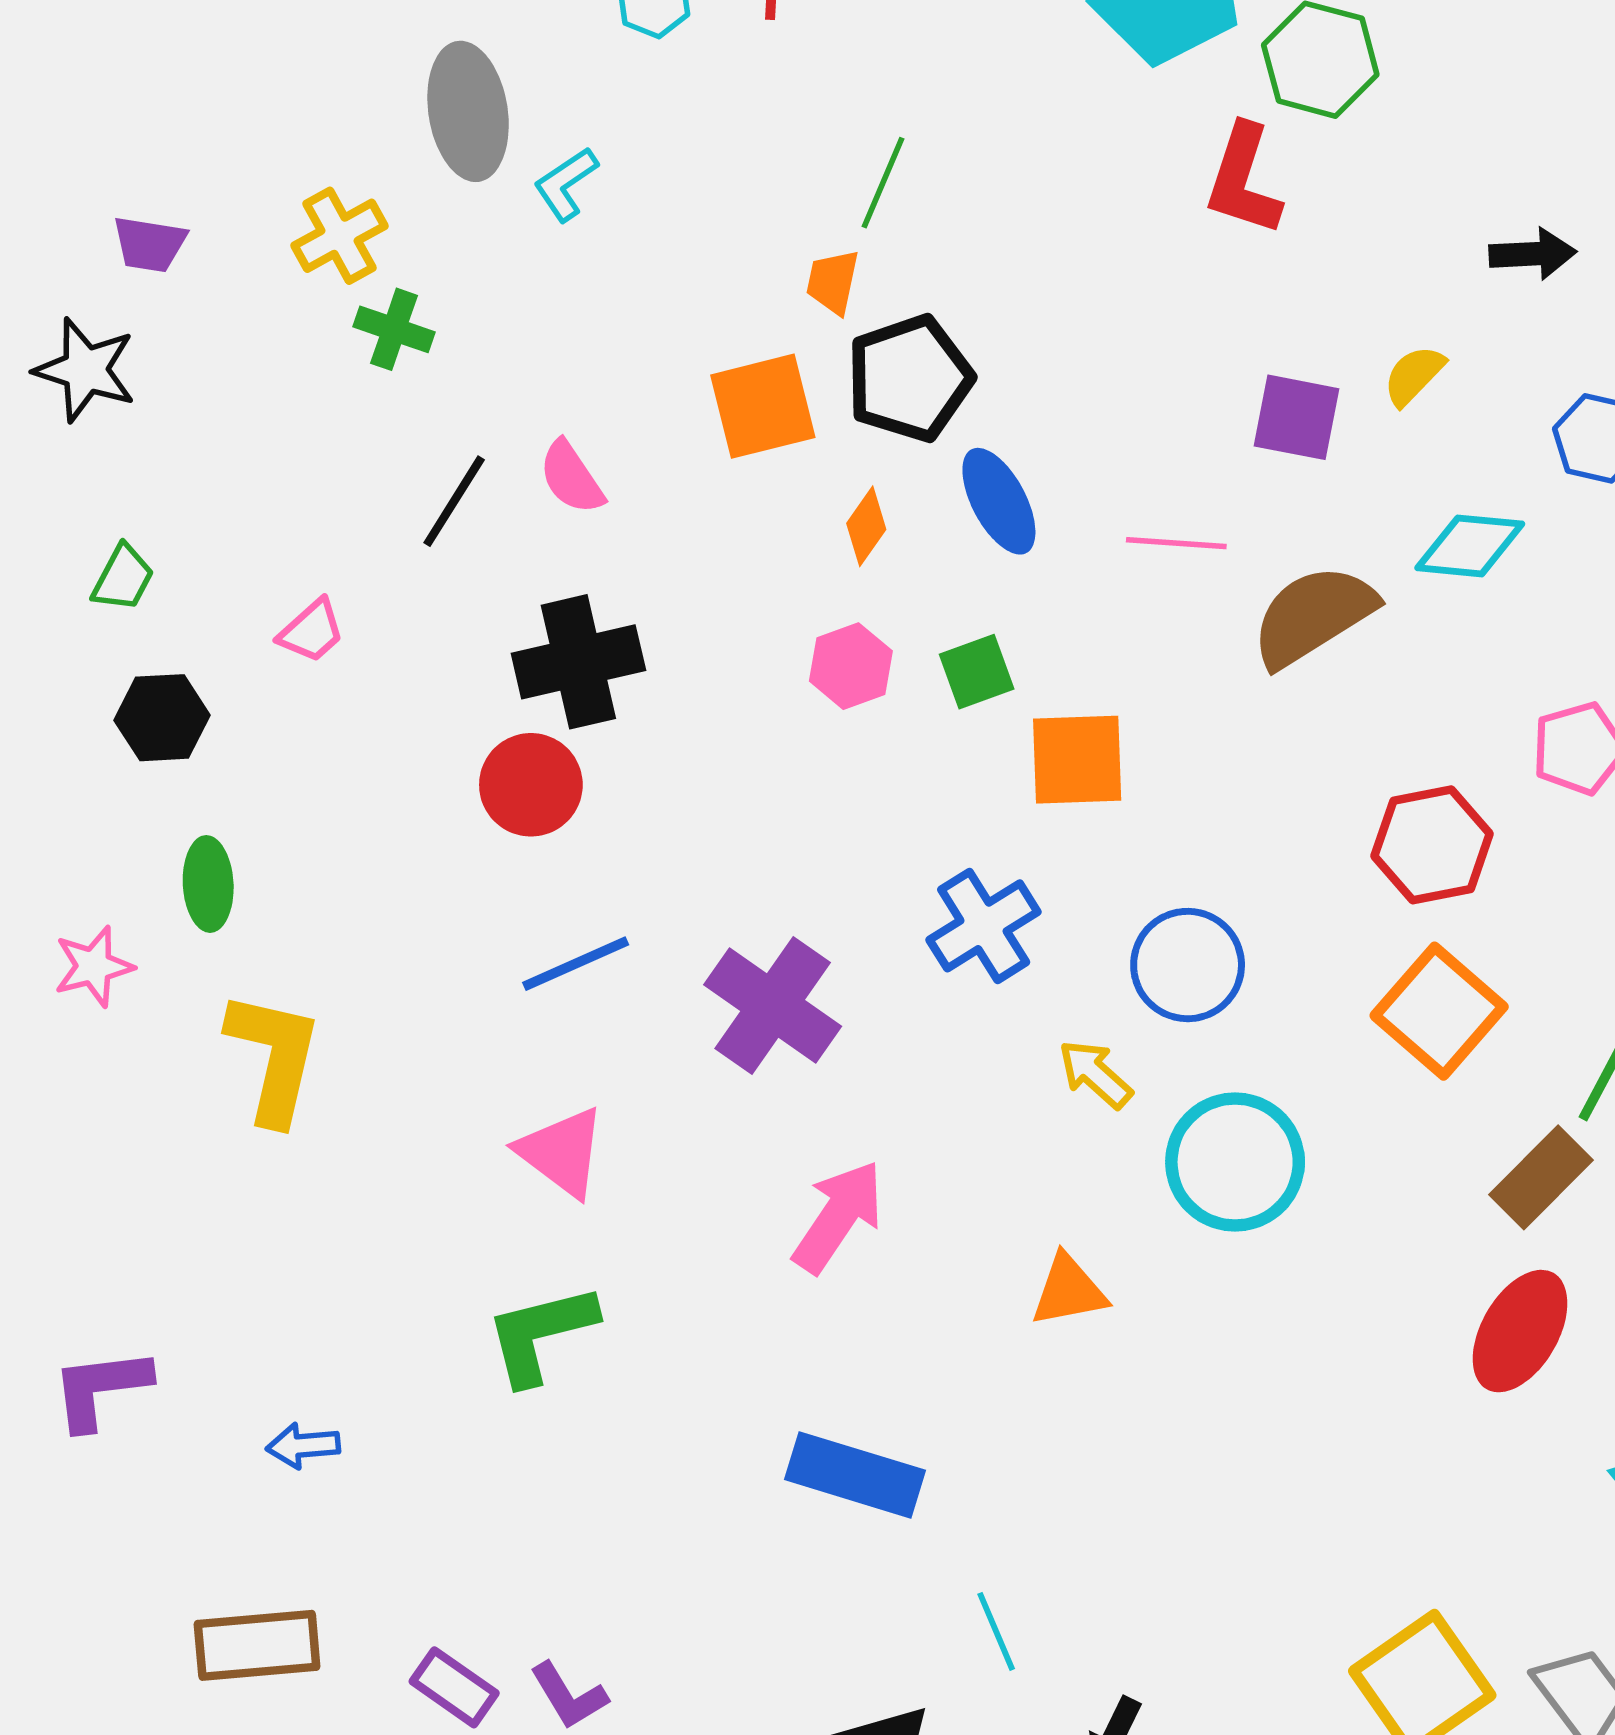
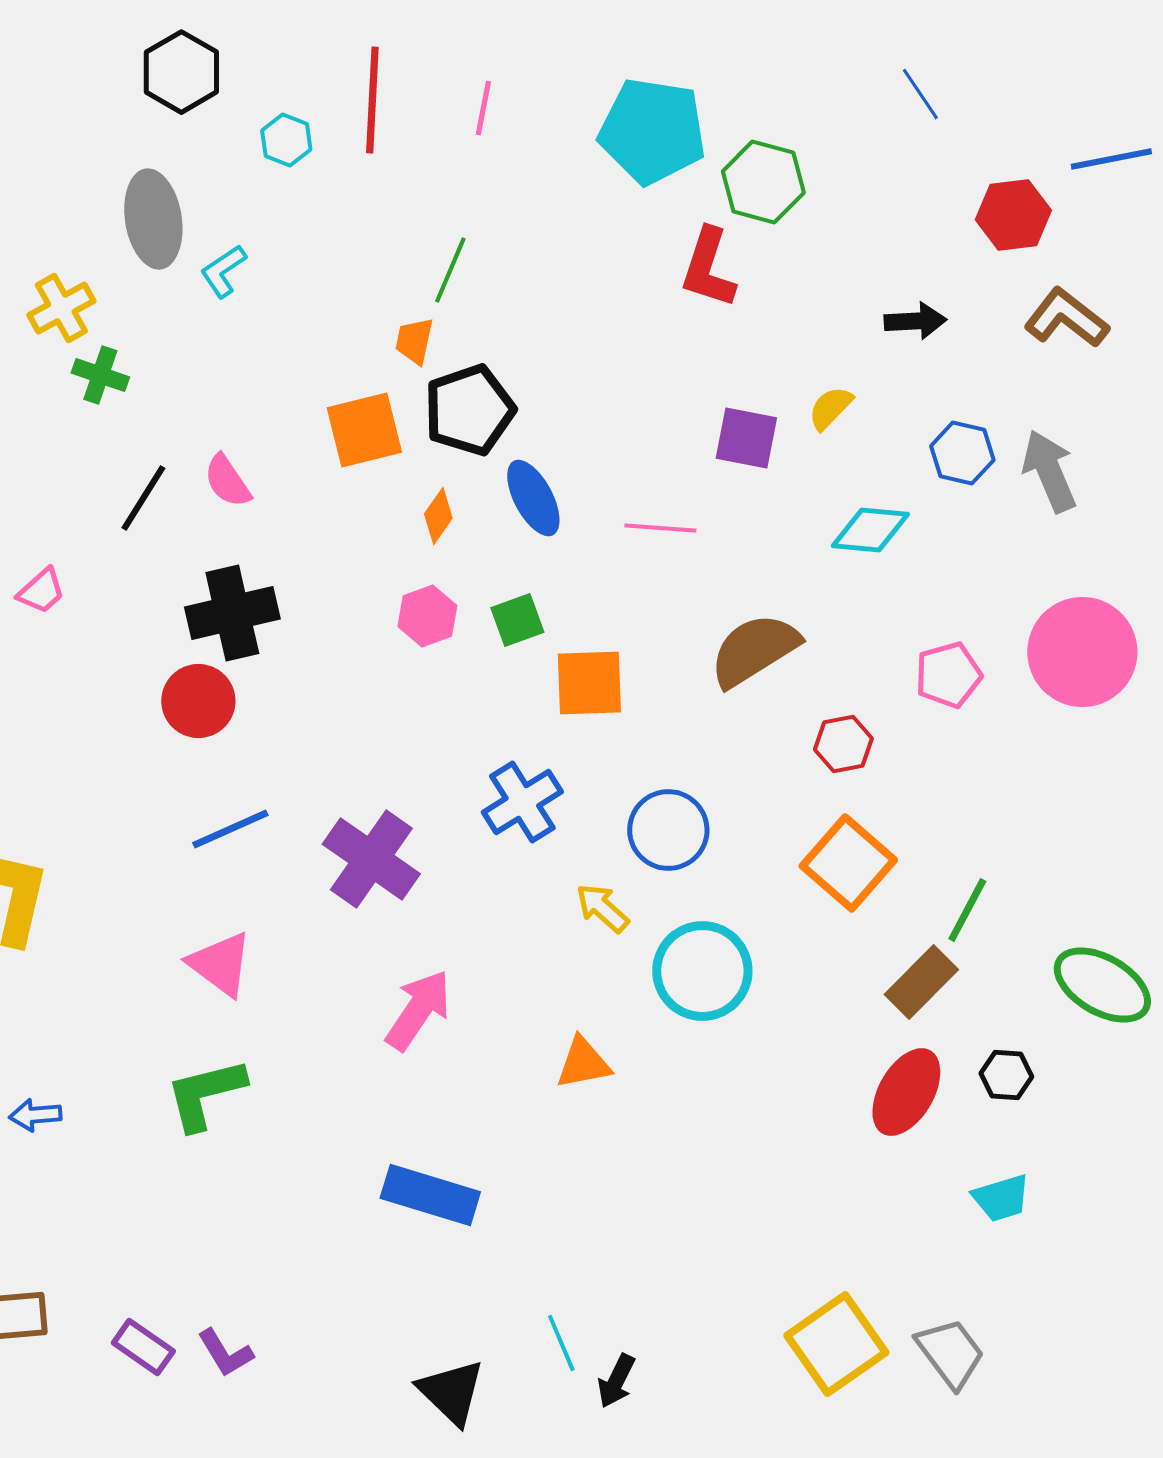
brown semicircle: (1313, 616) -> (754, 650), moved
red hexagon: (1432, 845) -> (843, 744), size x0.7
blue arrow: (303, 1446) -> (35, 1115), moved
cyan line: (996, 1631) -> (561, 1343), moved

